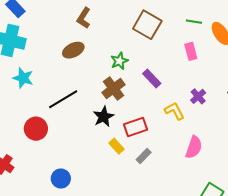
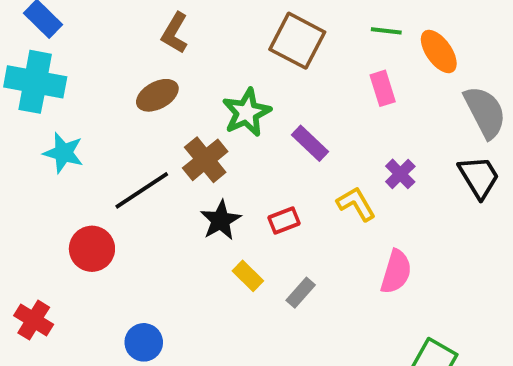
green star: (119, 61) -> (247, 112), size x1.4
brown cross: (114, 89) -> (205, 160), moved
red rectangle: (136, 127) -> (284, 220), moved, size x0.7

